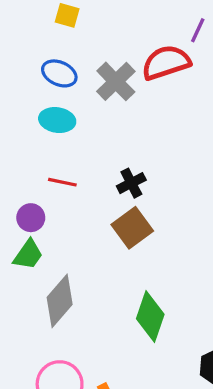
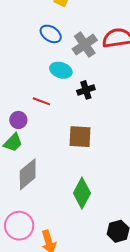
cyan ellipse: (57, 120) -> (61, 70), moved
black cross: (131, 183) -> (86, 90), moved
brown square: (132, 228) -> (80, 137), turned 30

